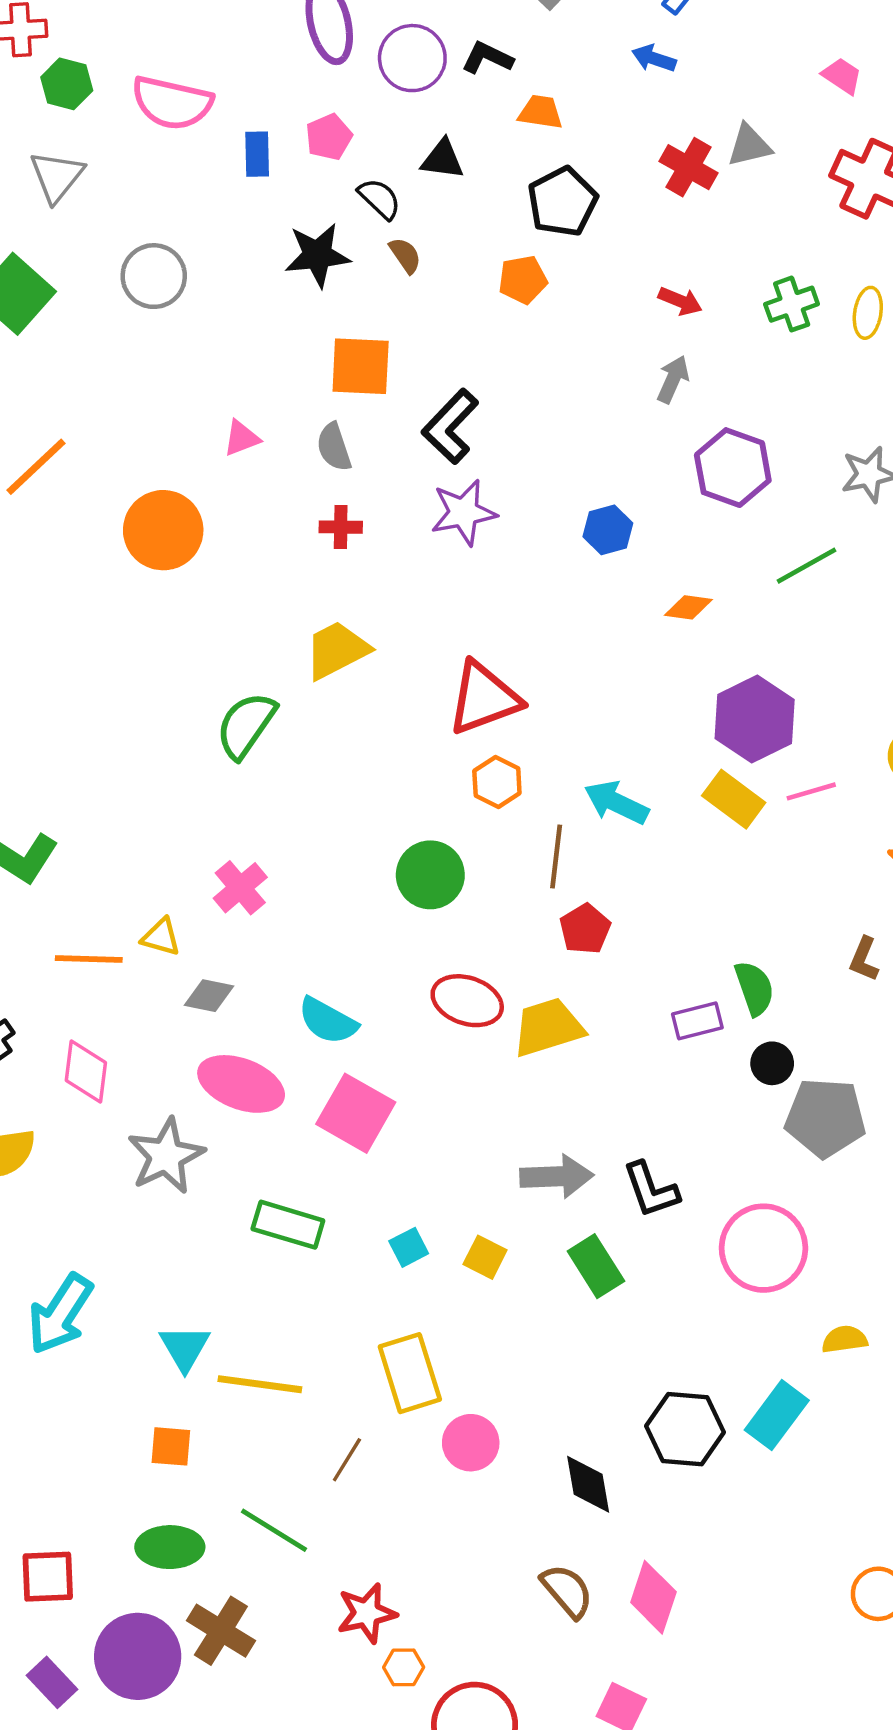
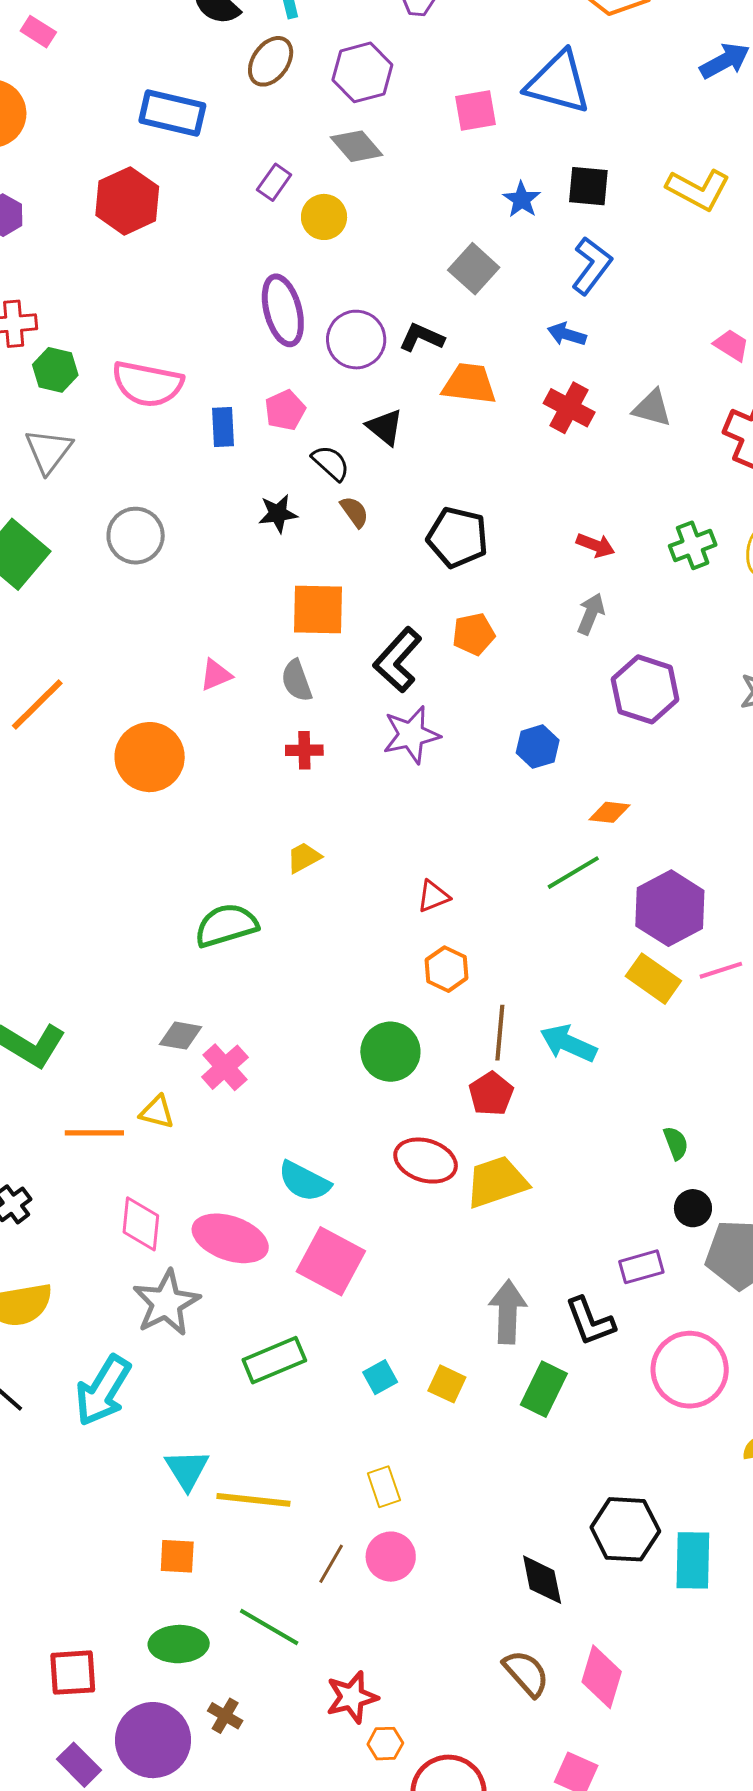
orange trapezoid: (541, 112) -> (469, 384), size x1.4
gray triangle: (749, 145) -> (652, 408), turned 30
black triangle: (443, 159) -> (385, 427), turned 33
red cross: (689, 167) -> (569, 408), moved
black pentagon: (562, 202) -> (458, 537), moved, turned -30
black star: (317, 255) -> (278, 514), size x0.7
orange pentagon: (523, 280) -> (474, 634), moved
green line: (807, 566) -> (573, 873), moved
yellow trapezoid: (337, 650) -> (304, 858), size x0.6
red triangle: (484, 698) -> (433, 896), size x0.5
green semicircle: (246, 725) -> (226, 925), turned 40
cyan arrow: (616, 803) -> (568, 1043), moved
red pentagon: (585, 929) -> (491, 1094), moved
green semicircle: (754, 988) -> (676, 1143), size x0.7
gray diamond: (209, 996) -> (181, 1036), moved
purple rectangle: (697, 1021) -> (641, 1267), moved
pink diamond: (86, 1071) -> (141, 1224), moved
gray arrow: (557, 1176) -> (508, 1312), turned -84
green rectangle: (288, 1225) -> (274, 1360), turned -38
green rectangle: (596, 1266) -> (544, 1389), turned 60
cyan arrow: (60, 1314) -> (103, 1391), moved
yellow rectangle: (410, 1373) -> (384, 1487), size x0.6
cyan rectangle: (777, 1415) -> (693, 1560), moved, turned -34
pink circle: (471, 1443) -> (391, 1557), moved
brown cross: (221, 1631) -> (225, 1716), size x0.6

